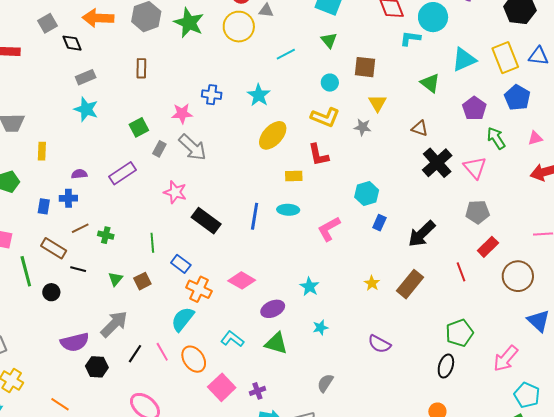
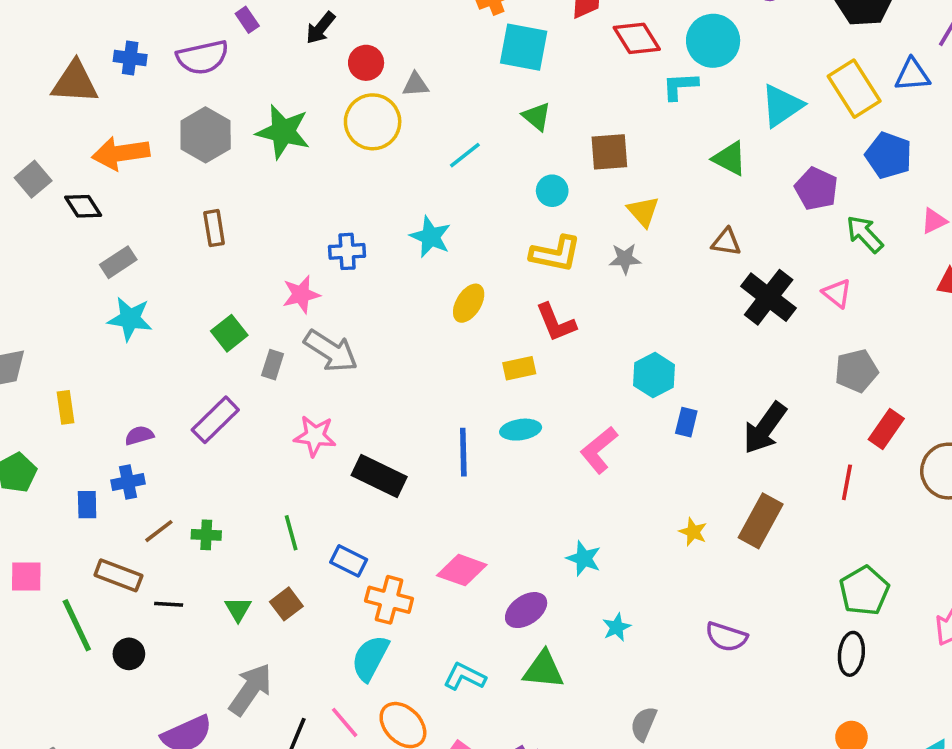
yellow ellipse: (273, 135) -> (469, 303), size x0.7
pink triangle: (475, 168) -> (837, 293), size x0.7
red line: (461, 272) -> (847, 482), turned 42

